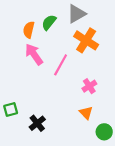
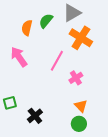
pink arrow: (34, 54) -> (19, 57), moved
pink cross: (89, 86) -> (76, 78), moved
green circle: (104, 132) -> (79, 124), moved

